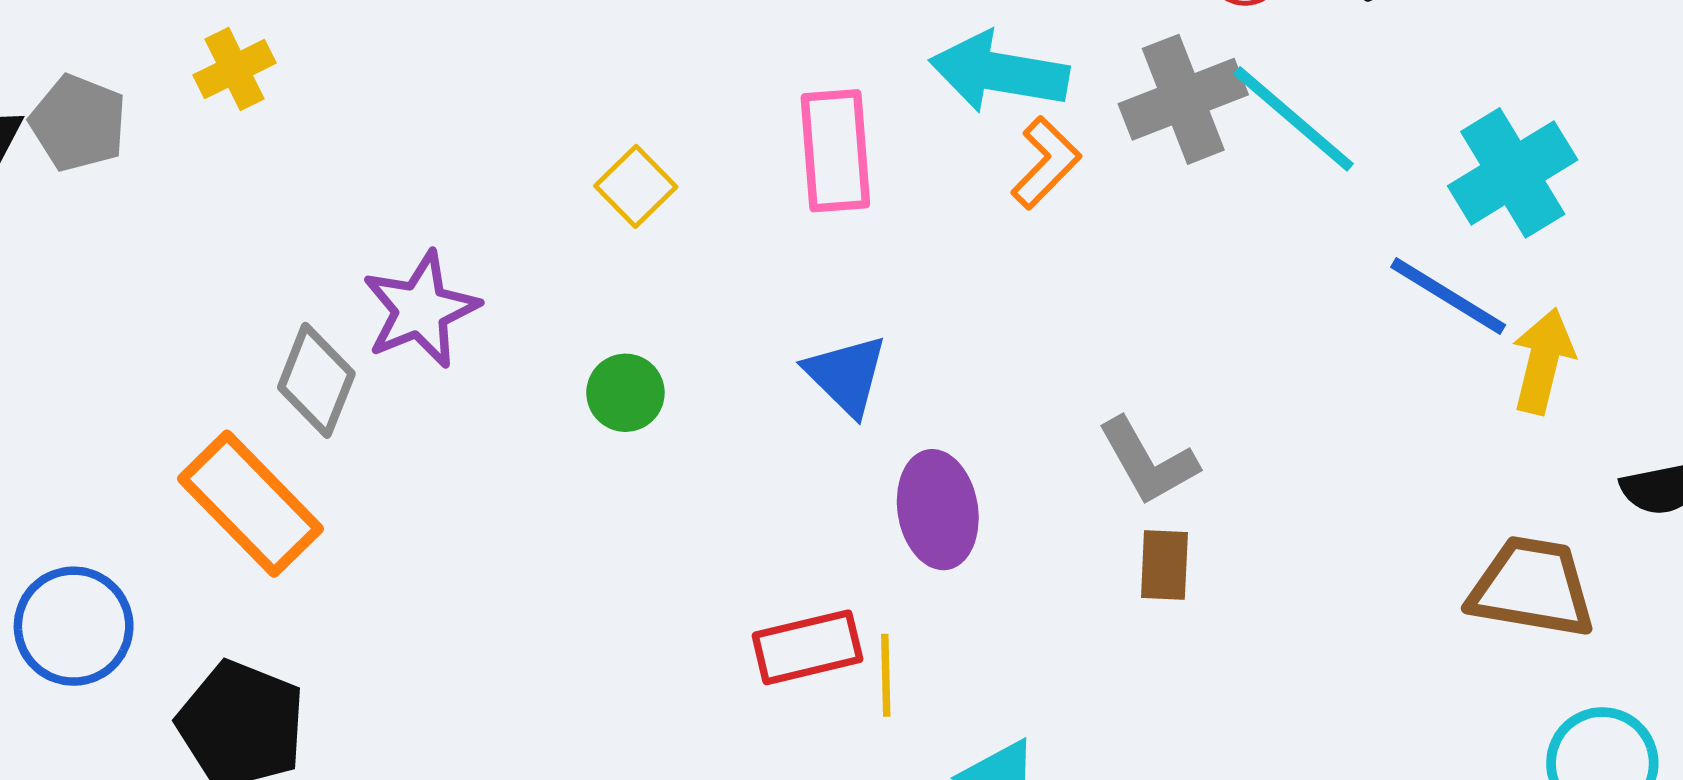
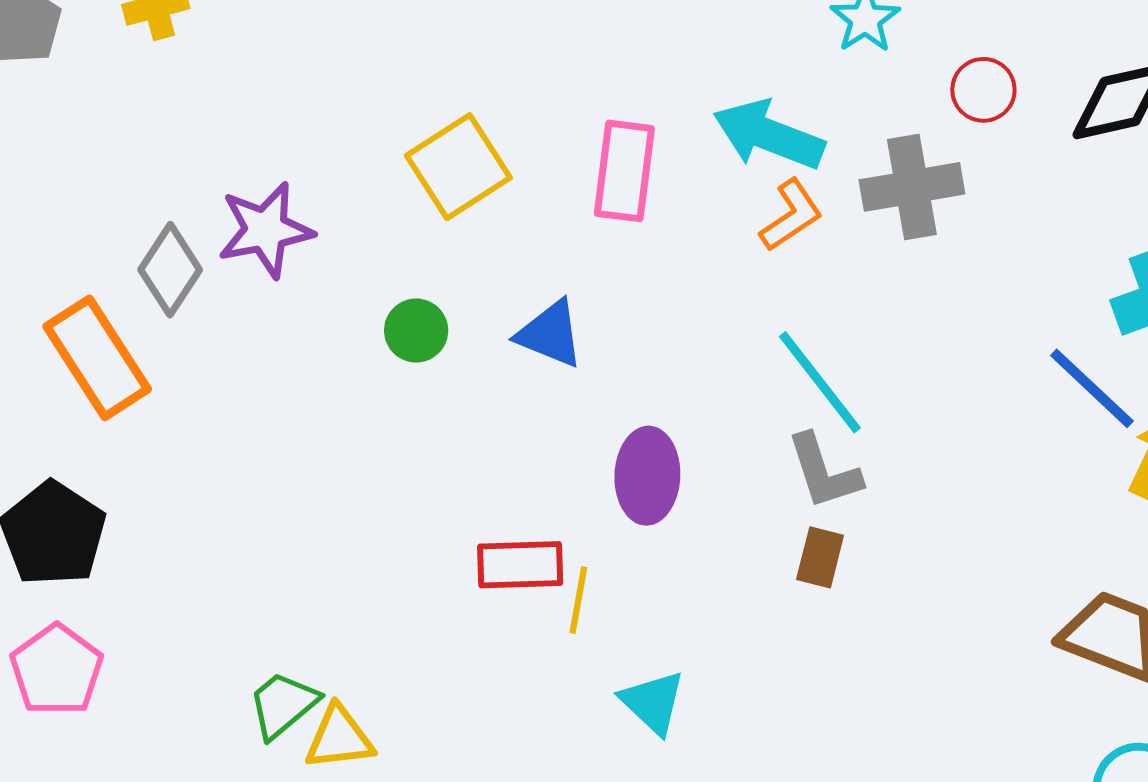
cyan line: (1294, 119) -> (820, 382), moved
yellow square: (636, 186) -> (458, 167), size x1.6
blue triangle: (846, 375) -> (550, 334), moved, turned -34

